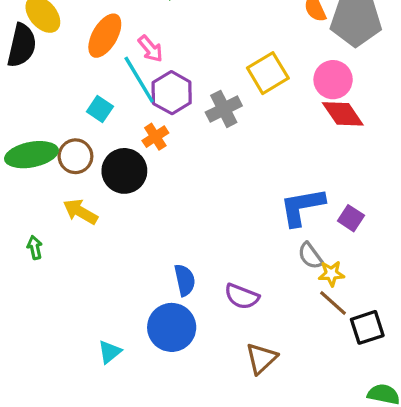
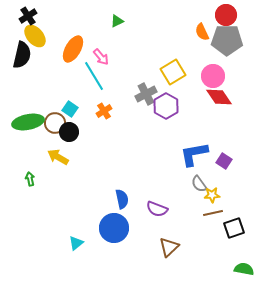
purple hexagon: (172, 93) -> (166, 106), moved
cyan square: (100, 109) -> (70, 109), moved
black circle: (124, 171) -> (69, 132), moved, size x0.7
brown line: (333, 303) -> (213, 213), turned -54

